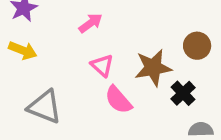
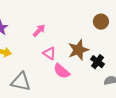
brown circle: (197, 46) -> (101, 22), moved

